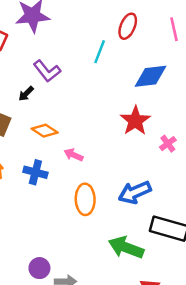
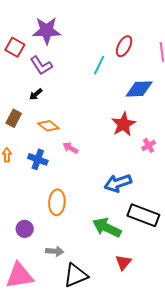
purple L-shape: (47, 71) -> (41, 65), moved
orange ellipse: (85, 199) -> (57, 202), moved
purple circle: (39, 268) -> (25, 229), moved

